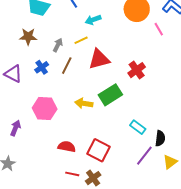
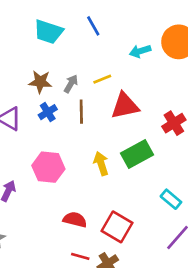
cyan arrow: (93, 20) -> (140, 51), moved
brown star: (28, 37) -> (40, 82), moved
brown line: (67, 66) -> (81, 112), turned -30
yellow arrow: (84, 103) -> (101, 163), turned 60

